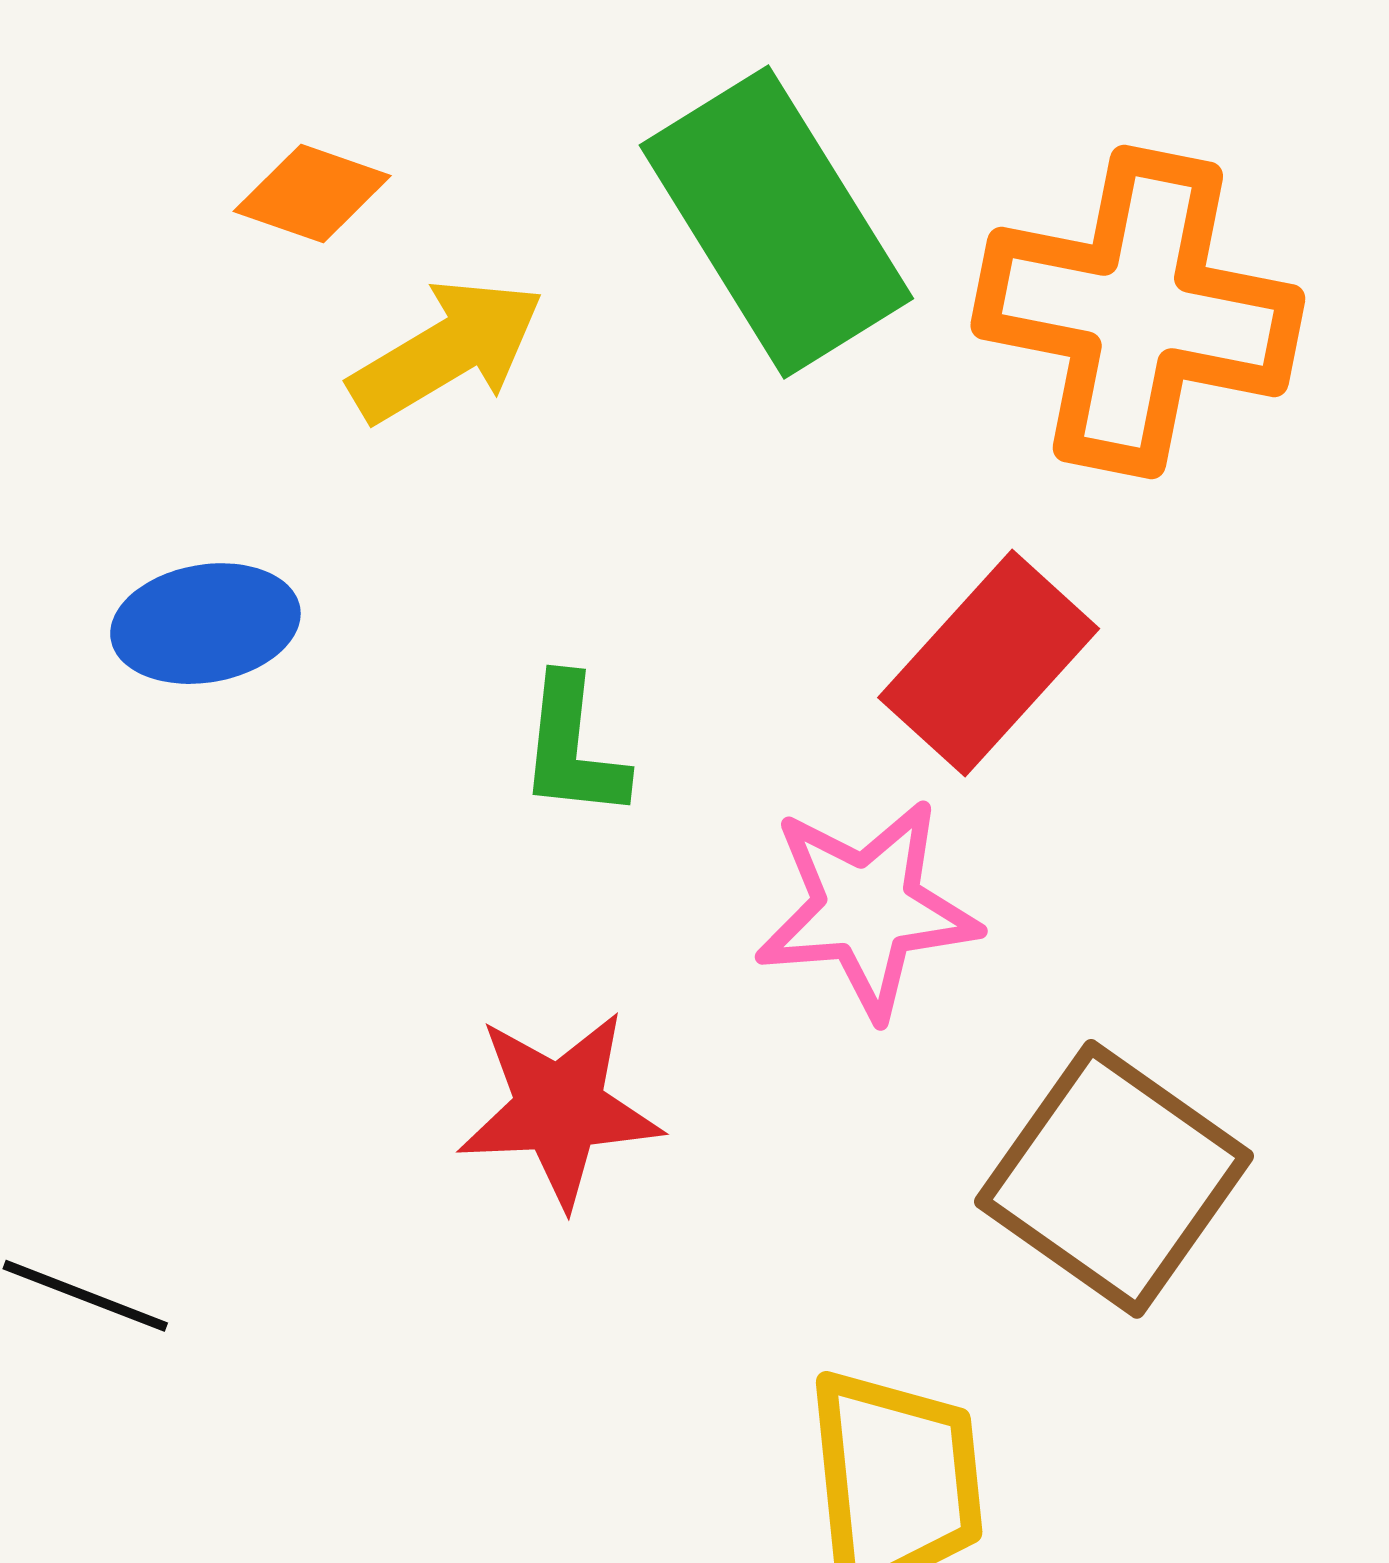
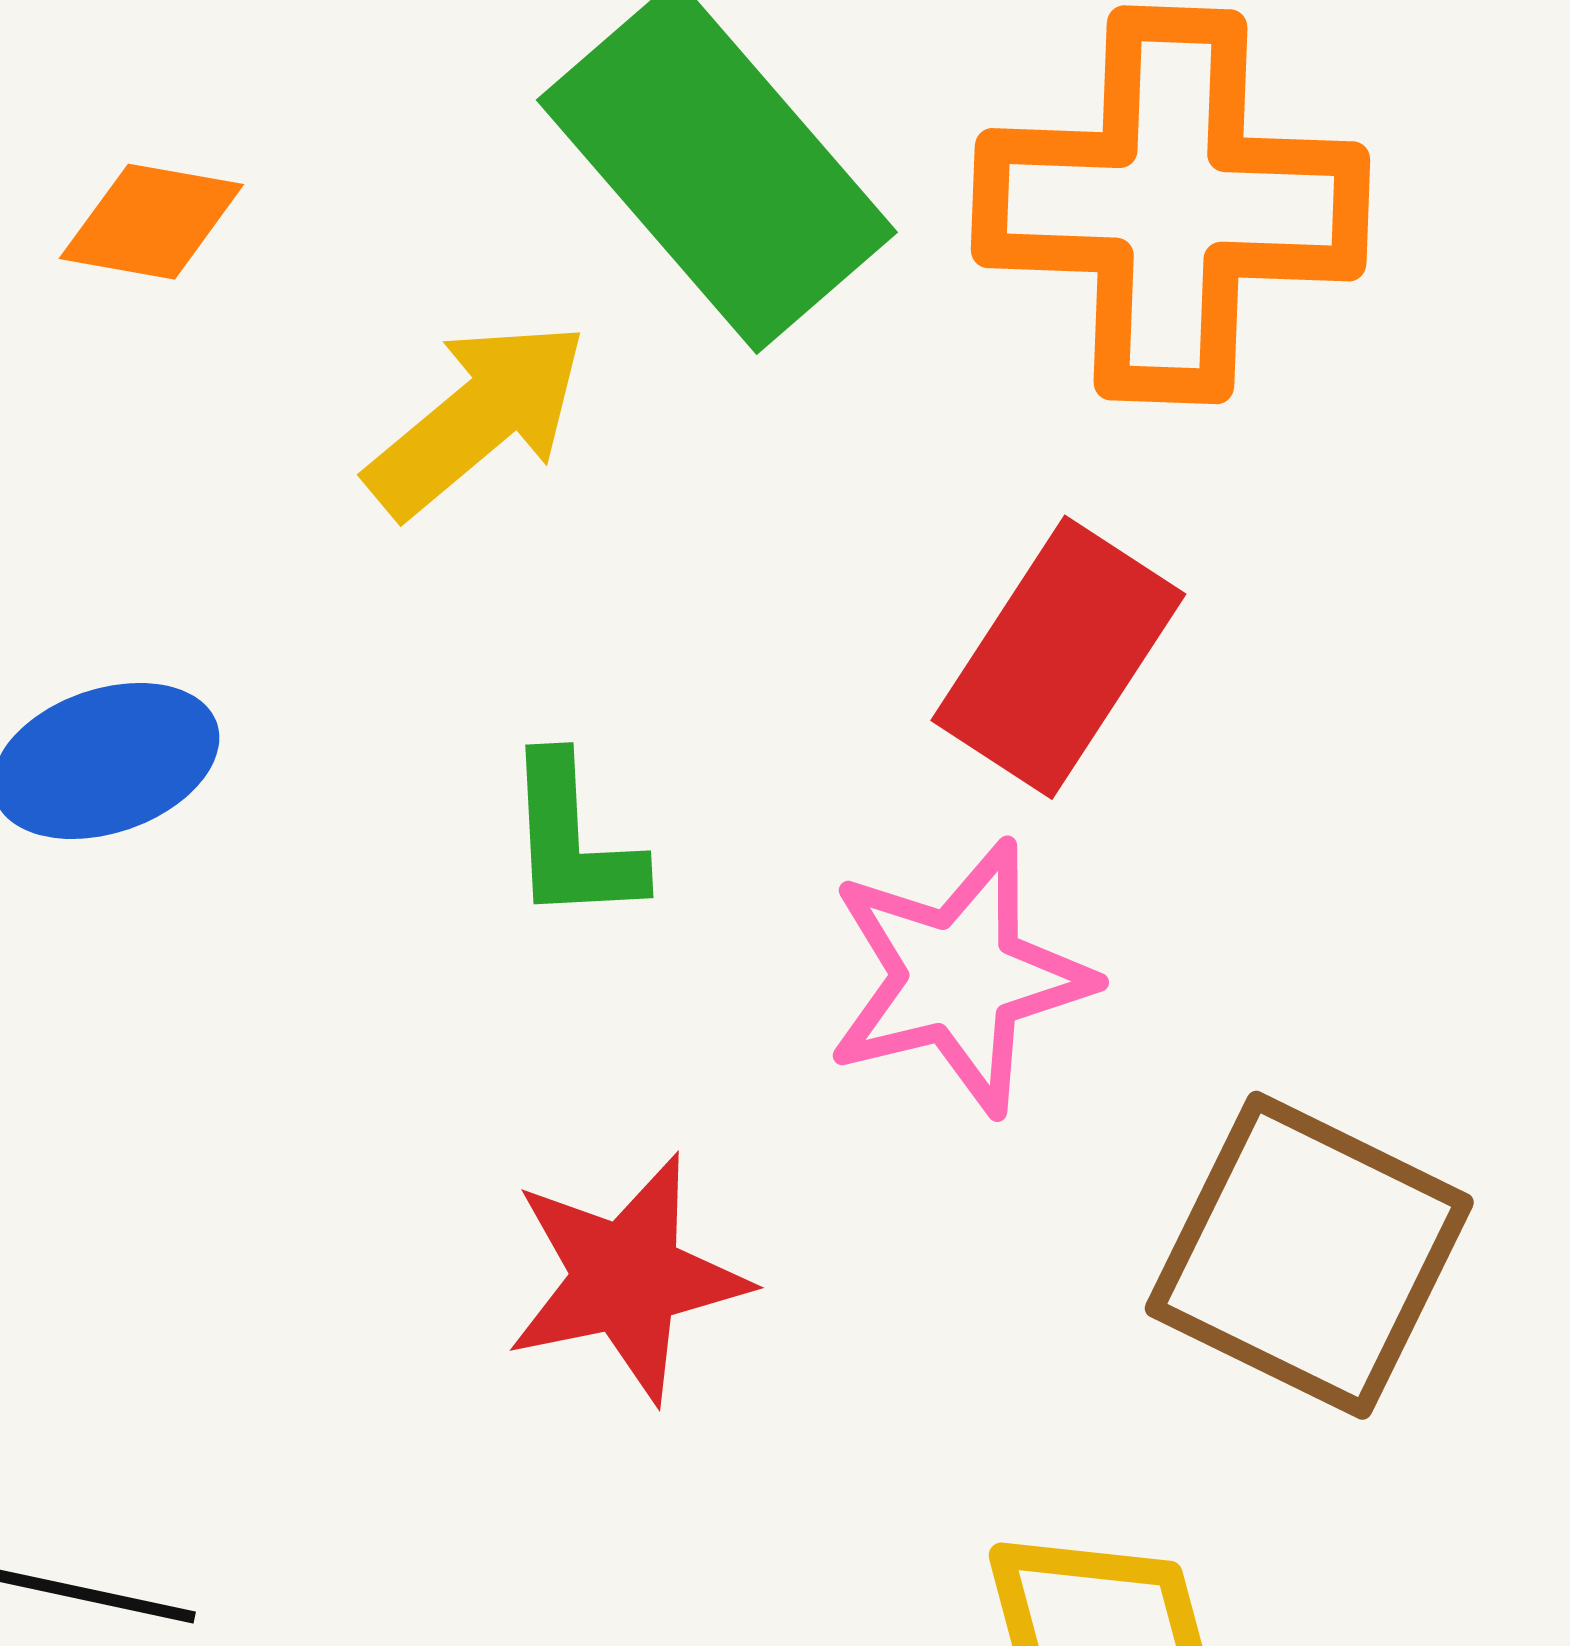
yellow arrow: (447, 351) -> (477, 419), moved

